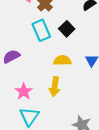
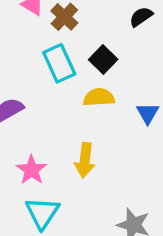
yellow semicircle: (62, 60) -> (99, 97), moved

